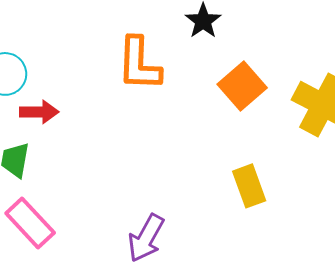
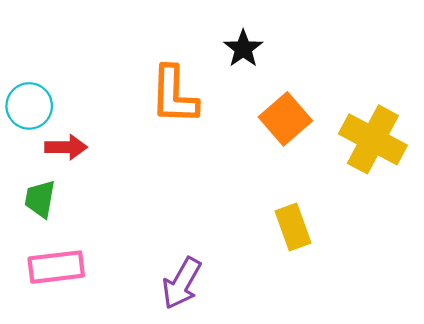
pink rectangle: (30, 223) -> (56, 267), turned -54

